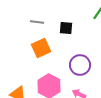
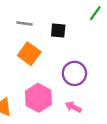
orange square: (41, 48) -> (29, 54), turned -30

